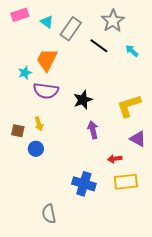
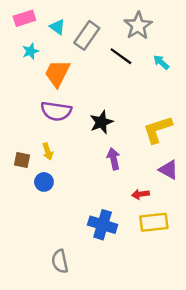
cyan star: (25, 73) -> (31, 51), moved

